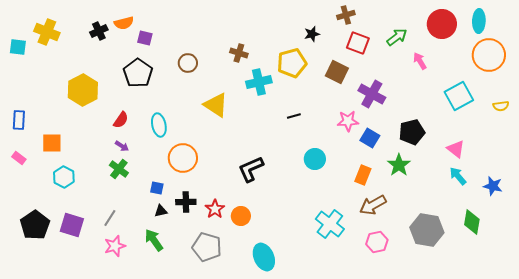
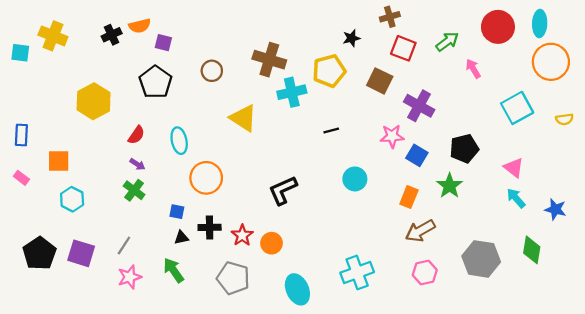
brown cross: (239, 53) -> (269, 60), size x1.6
cyan cross: (330, 224) -> (357, 272), moved, turned 32

